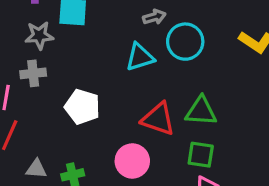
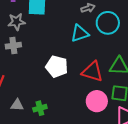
white pentagon: (82, 107) -> (57, 66), moved
pink circle: (132, 161) -> (97, 101), moved

